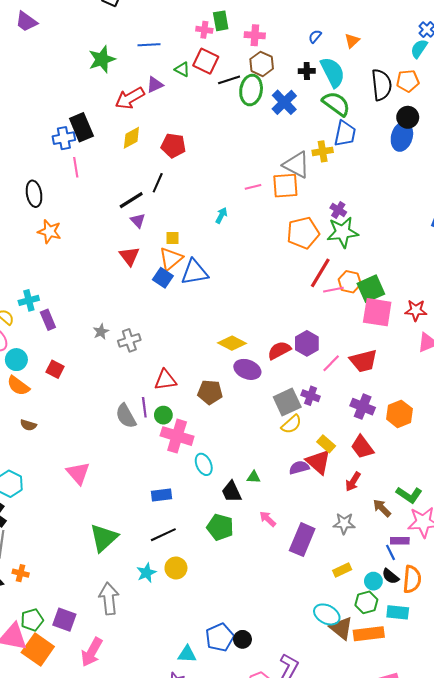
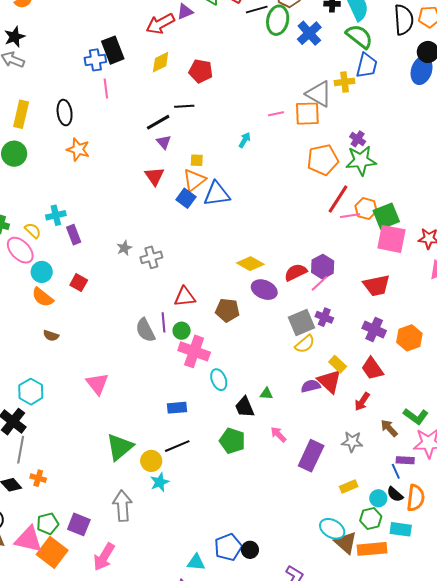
black line: (158, 183) -> (184, 106), turned 60
pink line: (331, 363) -> (319, 283), moved
yellow circle: (176, 568) -> (151, 461), moved

